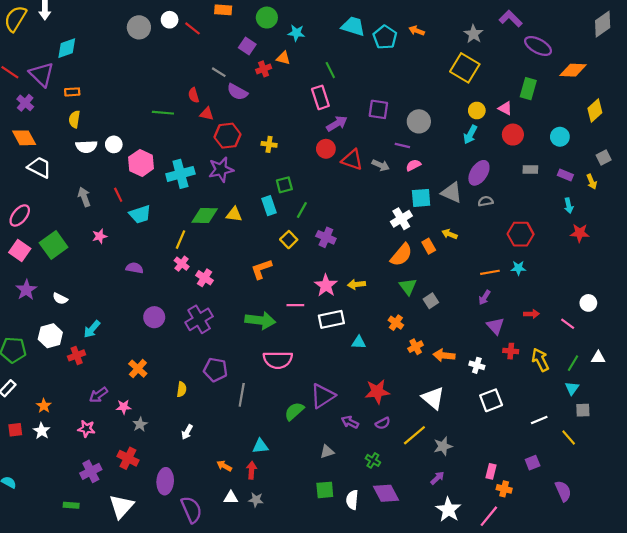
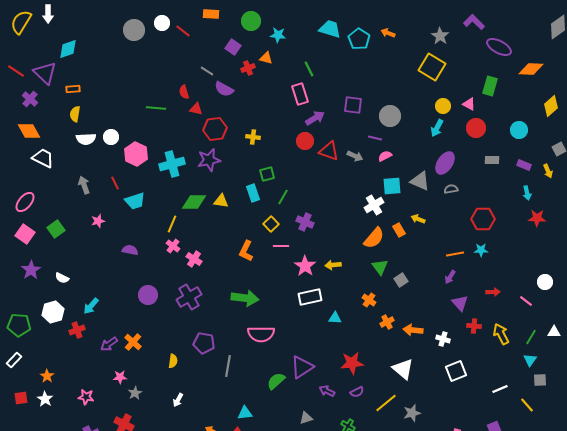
green square: (54, 245) -> (56, 229), size x0.7
orange L-shape: (261, 269) -> (246, 251), turned -45
pink line: (295, 305) -> (281, 246), moved
purple arrow: (98, 395) -> (109, 344), moved

